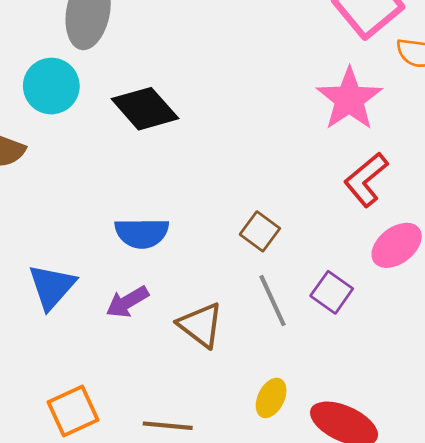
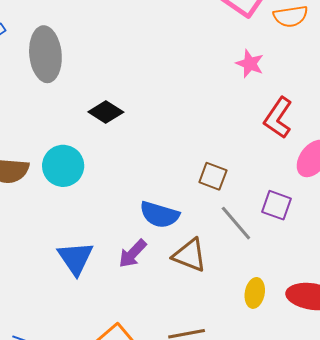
cyan circle: (51, 86) -> (63, 166), moved
pink star: (349, 99) -> (250, 64), size x0.6
black diamond: (145, 109) -> (106, 112), size x0.7
blue semicircle: (142, 233) -> (159, 215), moved, turned 33

